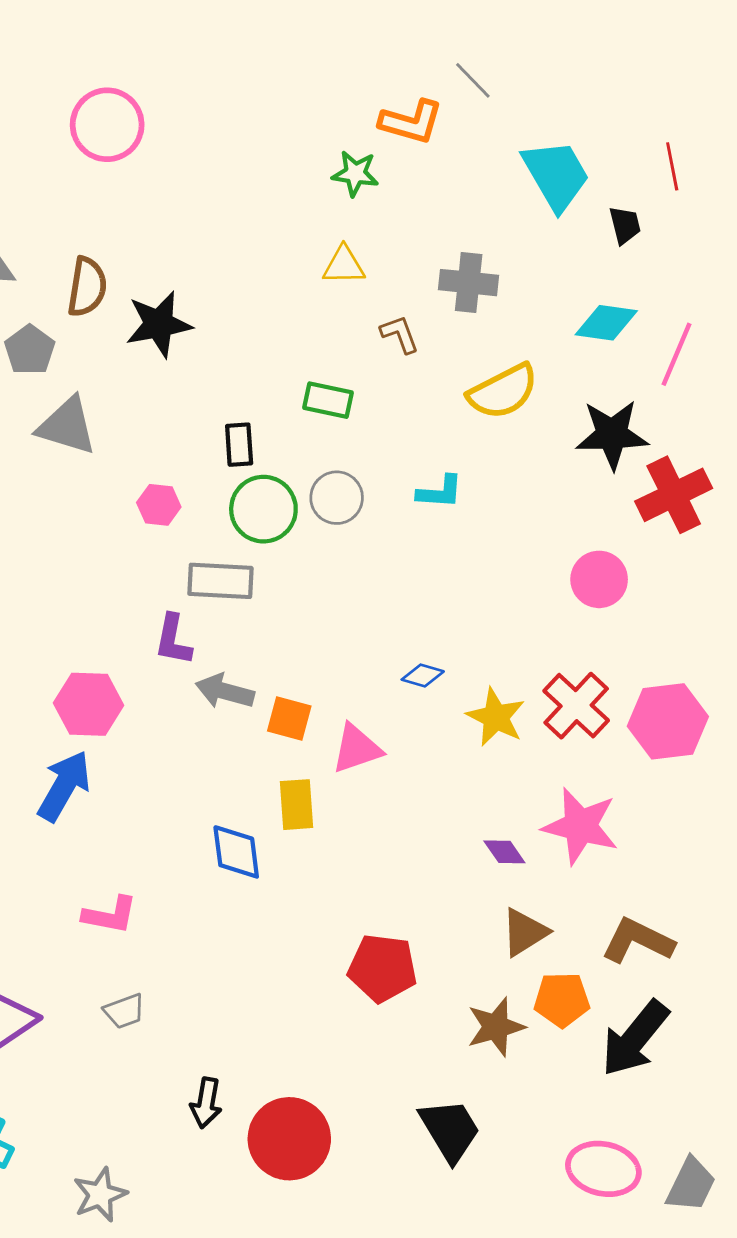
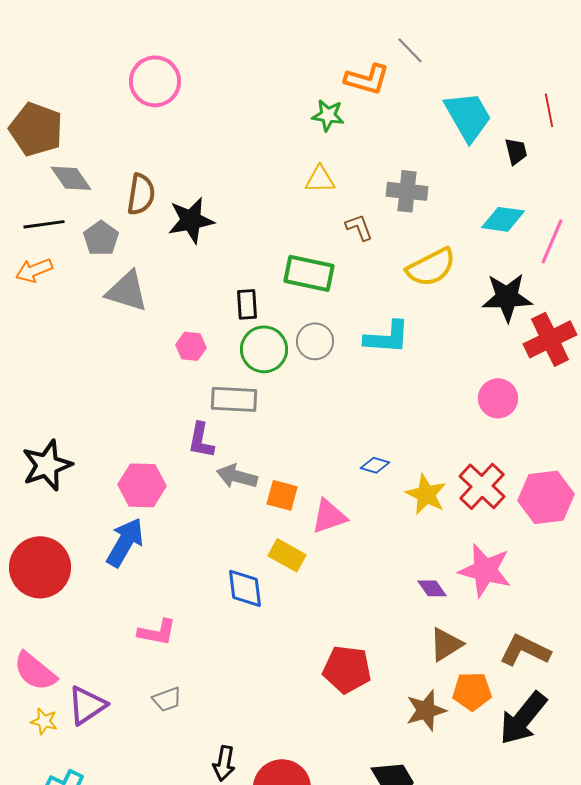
green rectangle: (328, 400) -> (309, 273), size x1.4
cyan L-shape: (440, 492) -> (387, 337), size x1.4
yellow rectangle: (296, 805) -> (287, 555), turned -57

